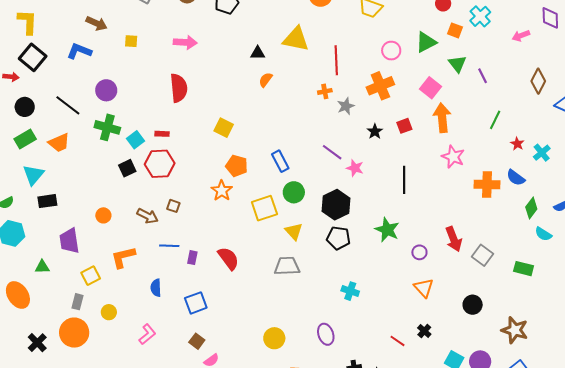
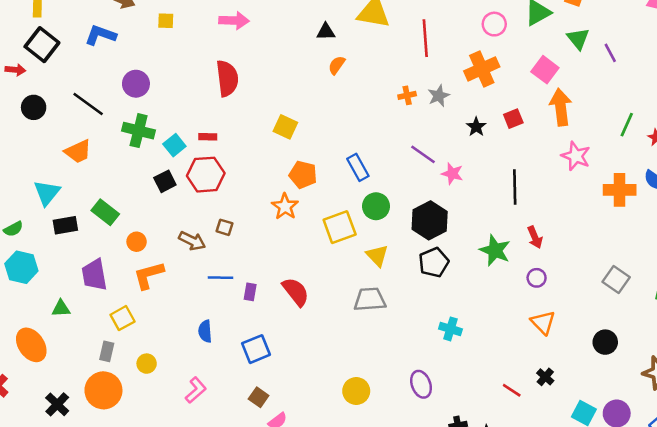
orange cross: (325, 91) -> (407, 95), moved
green line: (495, 120) -> (627, 125), moved
green rectangle: (25, 139) -> (105, 212), moved, turned 70
black pentagon: (338, 238) -> (434, 262), turned -30
red arrow: (454, 239) -> (535, 237), moved, size x0.7
orange L-shape: (123, 257) -> (149, 275), moved

